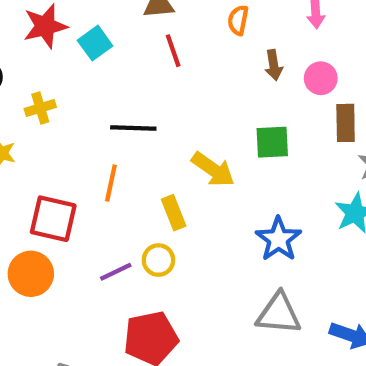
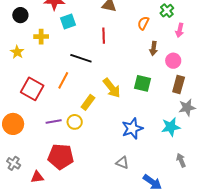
cyan square: (95, 43) -> (68, 22), moved
red line: (173, 51) -> (104, 36), moved
yellow rectangle: (174, 213) -> (88, 102), turned 42
orange circle: (31, 274) -> (13, 124), moved
gray triangle: (279, 314) -> (122, 163), size x0.6

